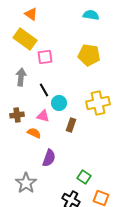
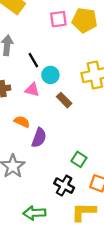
pink square: (45, 57) -> (58, 19), moved
brown rectangle: (71, 125) -> (64, 100), turned -64
orange semicircle: (34, 133) -> (22, 122), moved

